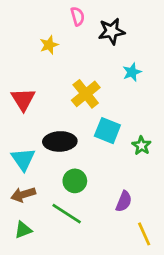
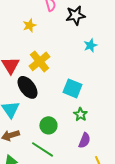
yellow cross: (86, 94) -> (39, 61), moved
black ellipse: (60, 141) -> (27, 87), moved, turned 55
green star: (141, 146) -> (80, 114), moved

